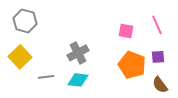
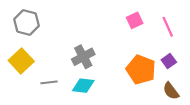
pink square: (126, 31) -> (135, 20), moved, turned -35
purple square: (158, 57) -> (169, 61), turned -32

